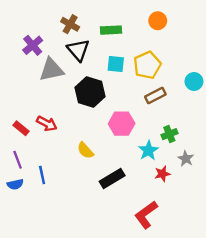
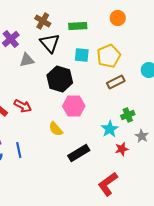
gray triangle: (51, 70) -> (27, 60), size x0.7
pink hexagon: (122, 124) -> (74, 106), moved

